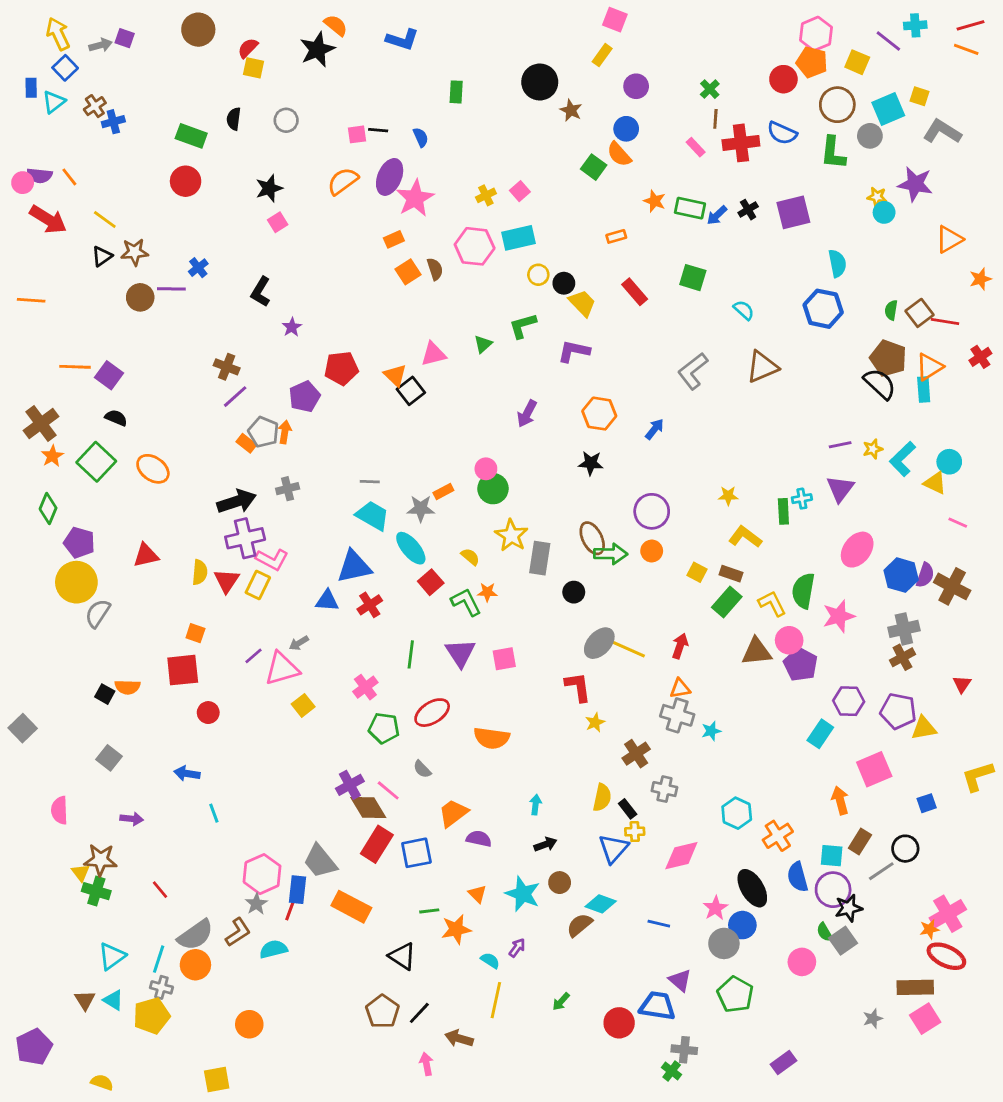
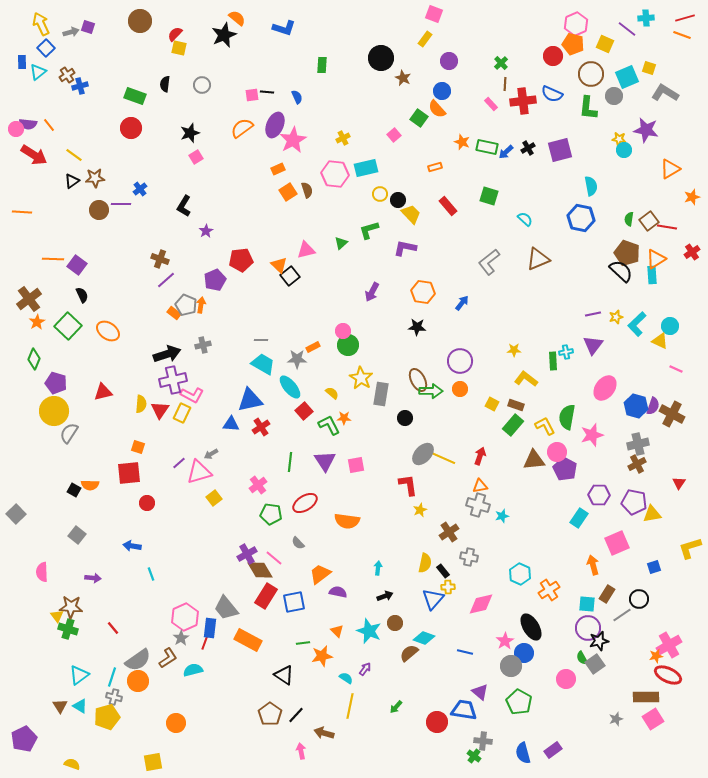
pink square: (520, 191) -> (394, 135), moved
black semicircle: (116, 418) -> (82, 295), turned 42
blue semicircle: (798, 877) -> (523, 753), moved

